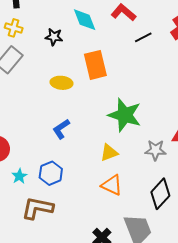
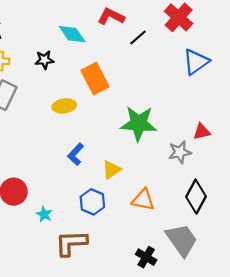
yellow triangle: (109, 153) -> (112, 170), moved
blue hexagon: (51, 173) -> (92, 202), moved

